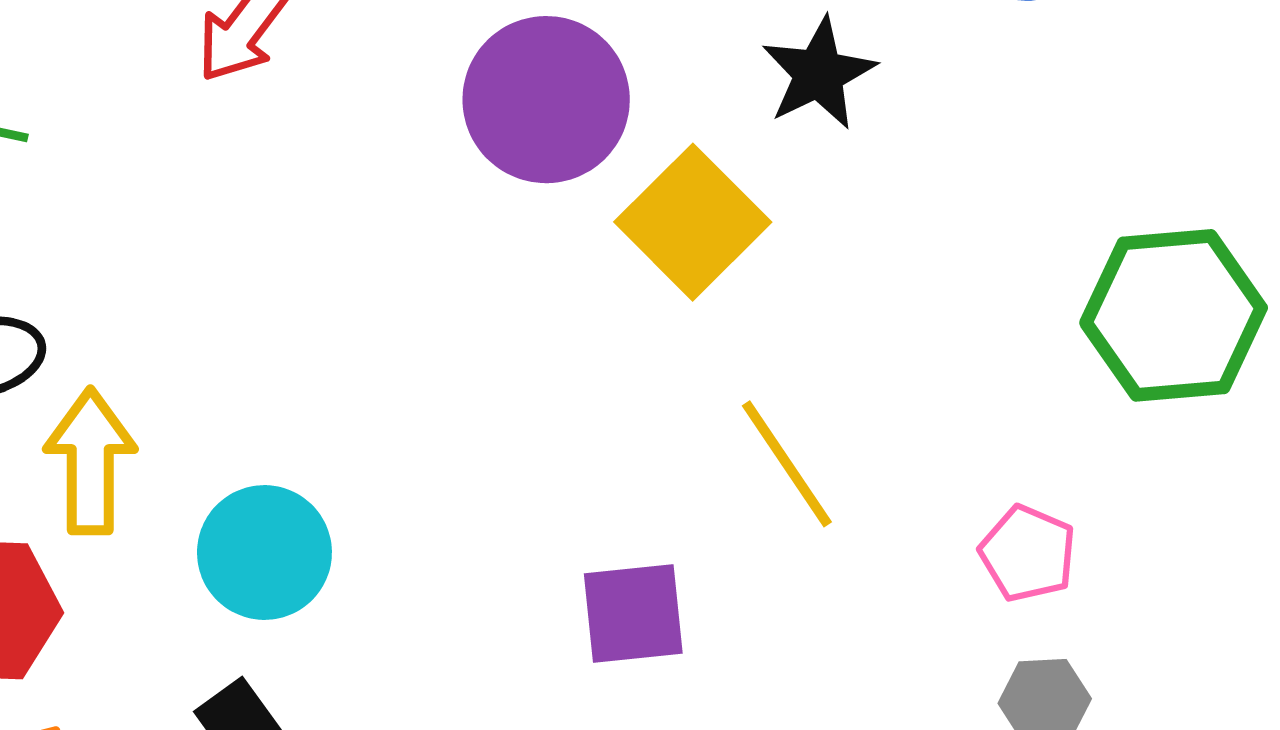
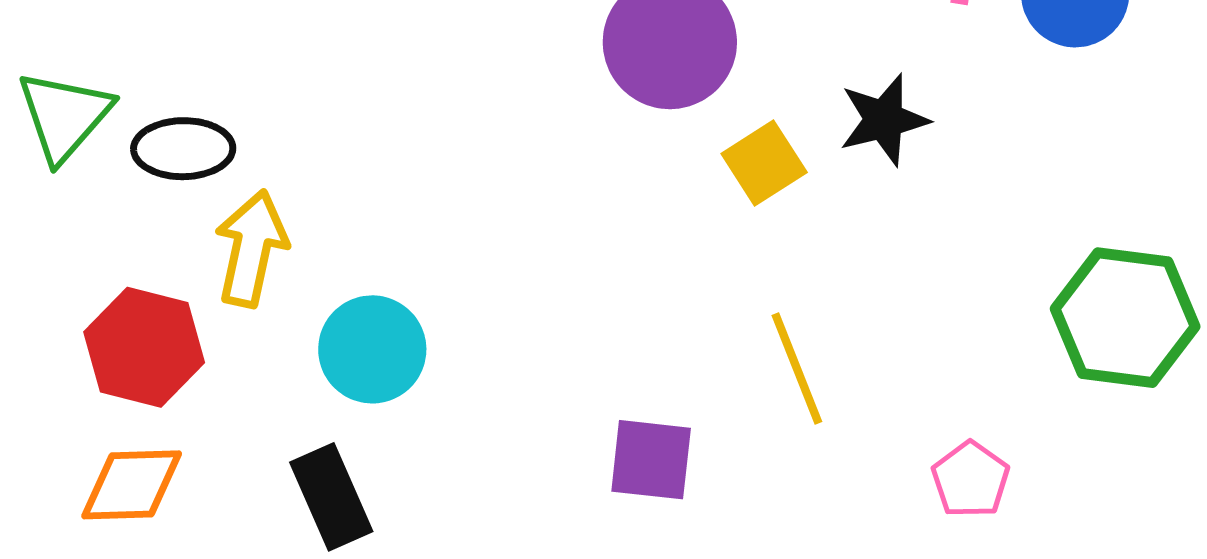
black star: (819, 74) -> (884, 120), moved
yellow square: (693, 222) -> (764, 163), size x0.7

